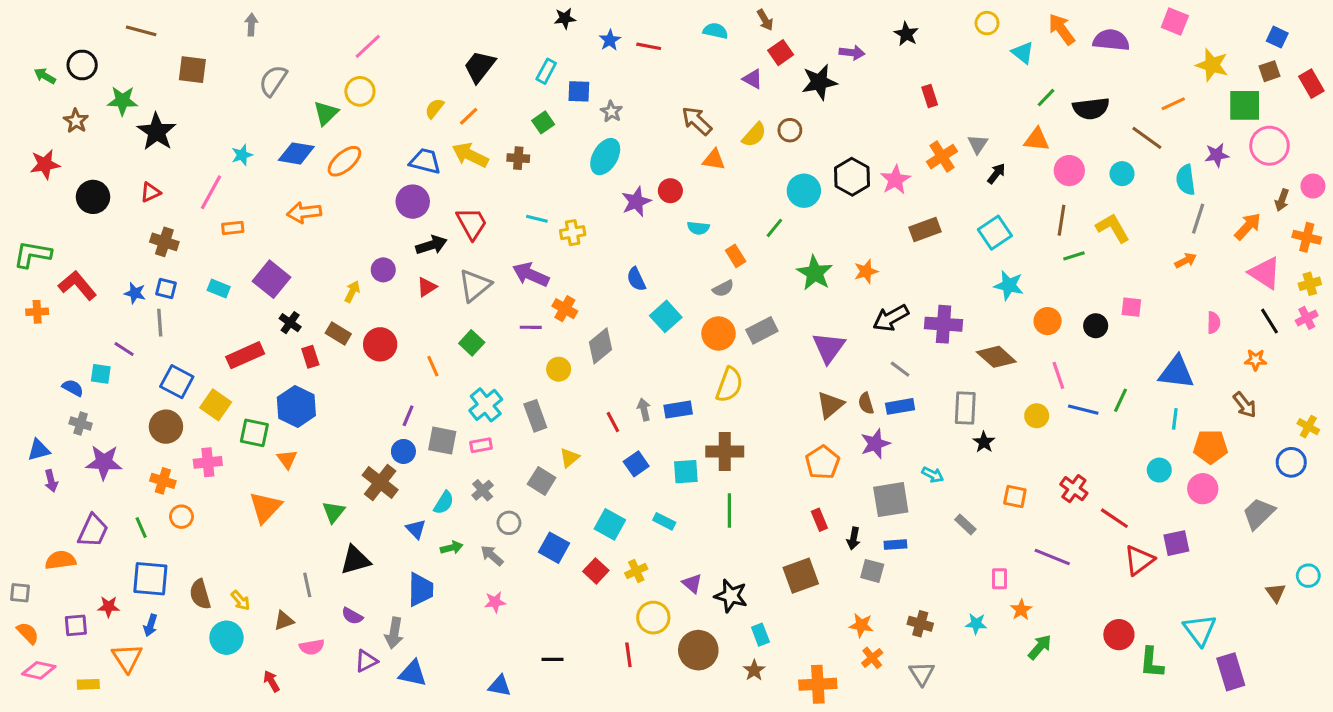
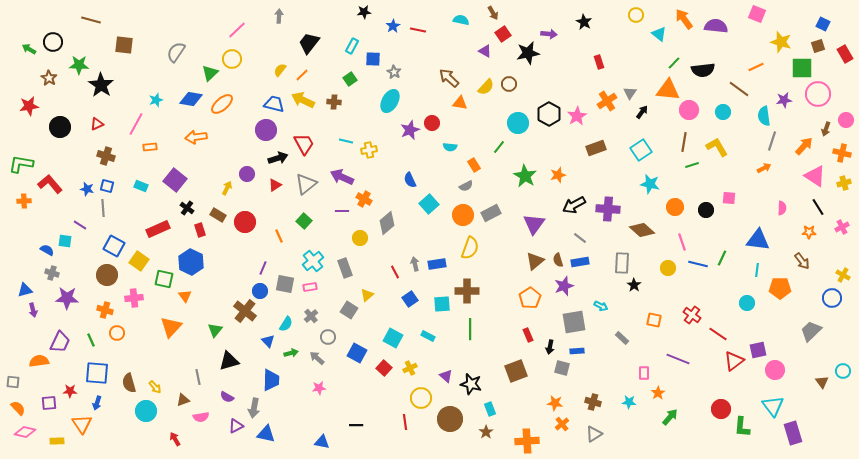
gray arrow: (251, 25) -> (279, 16), moved
orange triangle: (1037, 139) -> (668, 90), size x1.4
pink cross: (1307, 318) -> (842, 227), moved
pink circle: (1203, 489) -> (775, 370), moved
gray triangle: (922, 673) -> (594, 434), turned 30

